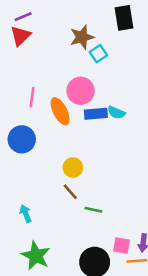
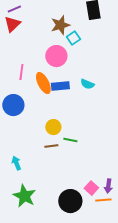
pink circle: (81, 91) -> (56, 56), moved
blue rectangle: (96, 114) -> (60, 86), moved
brown line: (70, 192) -> (51, 146), turned -56
green line: (93, 210) -> (70, 140), moved
pink square: (121, 245) -> (91, 188), turned 32

